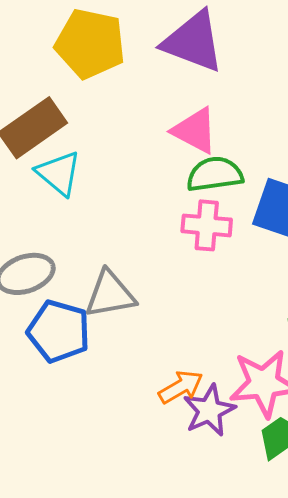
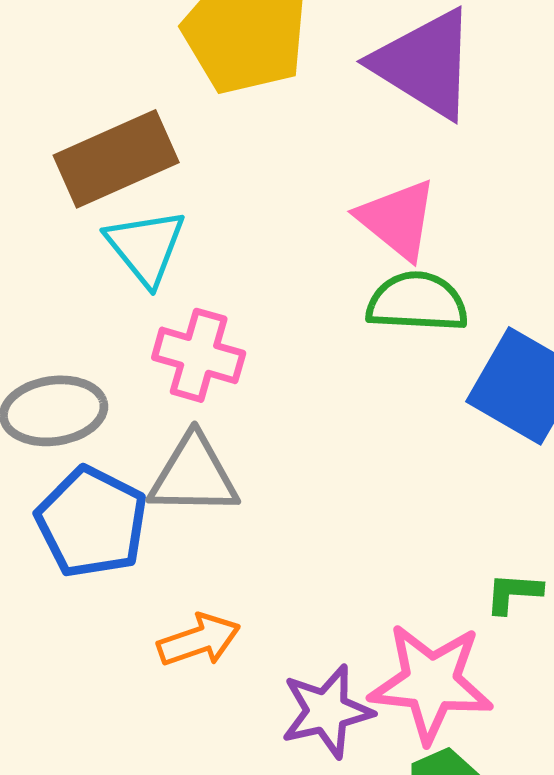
pink cross: (207, 225) -> (199, 355), moved
orange arrow: (181, 387) -> (199, 640), moved

